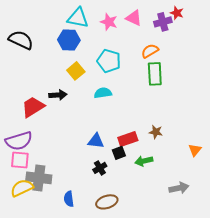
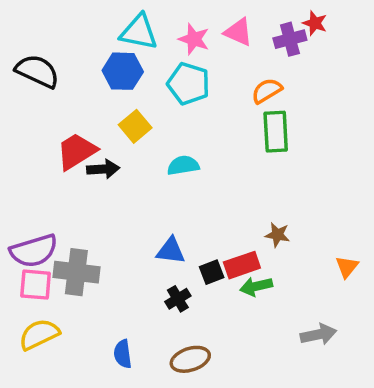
cyan pentagon: (109, 61) -> (189, 84), moved
red trapezoid: (33, 107) -> (76, 151), moved
red rectangle: (128, 139) -> (242, 265), moved
gray cross: (39, 178) -> (76, 272), moved

